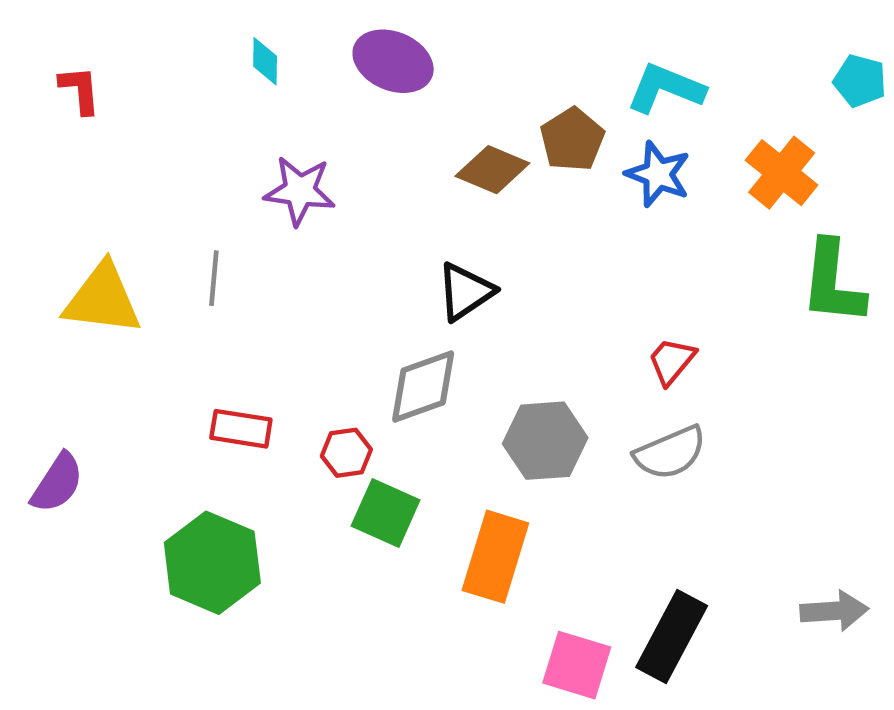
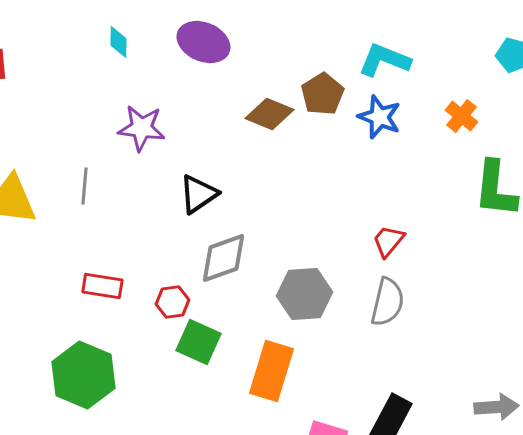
orange cross: (782, 173) -> (461, 116), size x0.7
black triangle: (465, 292) -> (198, 194), moved
gray semicircle: (670, 453) -> (387, 302), turned -54

